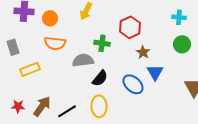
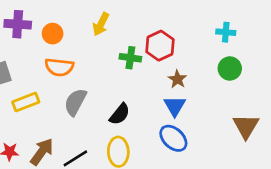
green cross: (102, 43) -> (130, 58), moved
gray semicircle: (83, 60) -> (75, 102), moved, turned -55
blue triangle: (155, 72) -> (175, 106), moved
blue ellipse: (133, 84) -> (173, 138), moved

